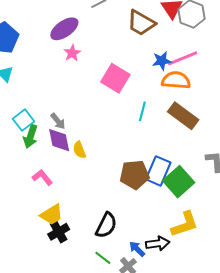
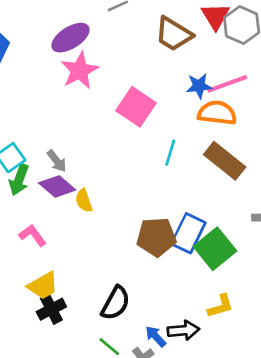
pink star: (72, 53) -> (80, 71), size x1.6
purple diamond: (59, 140) -> (57, 186), turned -40
yellow L-shape: (185, 224) -> (221, 306), size x0.7

